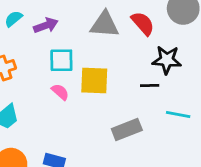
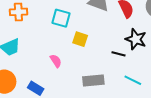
yellow square: (94, 81) -> (80, 39), size x0.7
pink semicircle: (60, 92) -> (56, 61), moved

